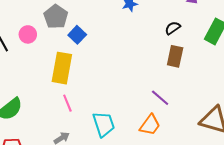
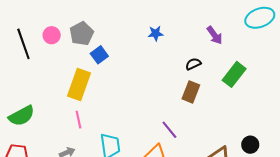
pink circle: (28, 34) -> (52, 35), moved

